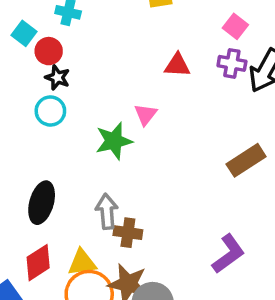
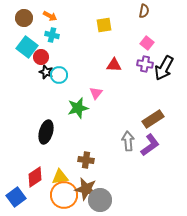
cyan square: (24, 33) -> (27, 47), size x1.5
cyan circle: (50, 111) -> (59, 75), moved
black ellipse: (42, 203) -> (46, 132), moved
gray arrow: (107, 211) -> (128, 141), moved
purple L-shape: (228, 254) -> (150, 145), moved

